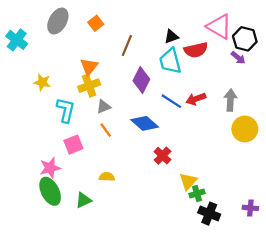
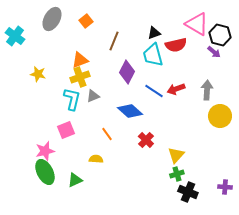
orange triangle: (89, 67) -> (80, 60), turned 30
cyan L-shape: (66, 110) -> (72, 99), moved
orange line: (106, 130) -> (107, 134), moved
yellow triangle: (188, 181) -> (176, 155), moved

